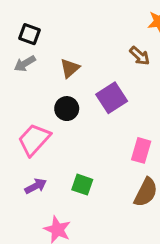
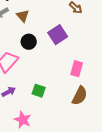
brown triangle: (70, 68) -> (23, 16), moved, turned -32

